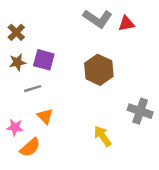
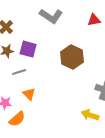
gray L-shape: (98, 19) -> (51, 16), moved
yellow arrow: (103, 136) -> (90, 115), moved, turned -36

